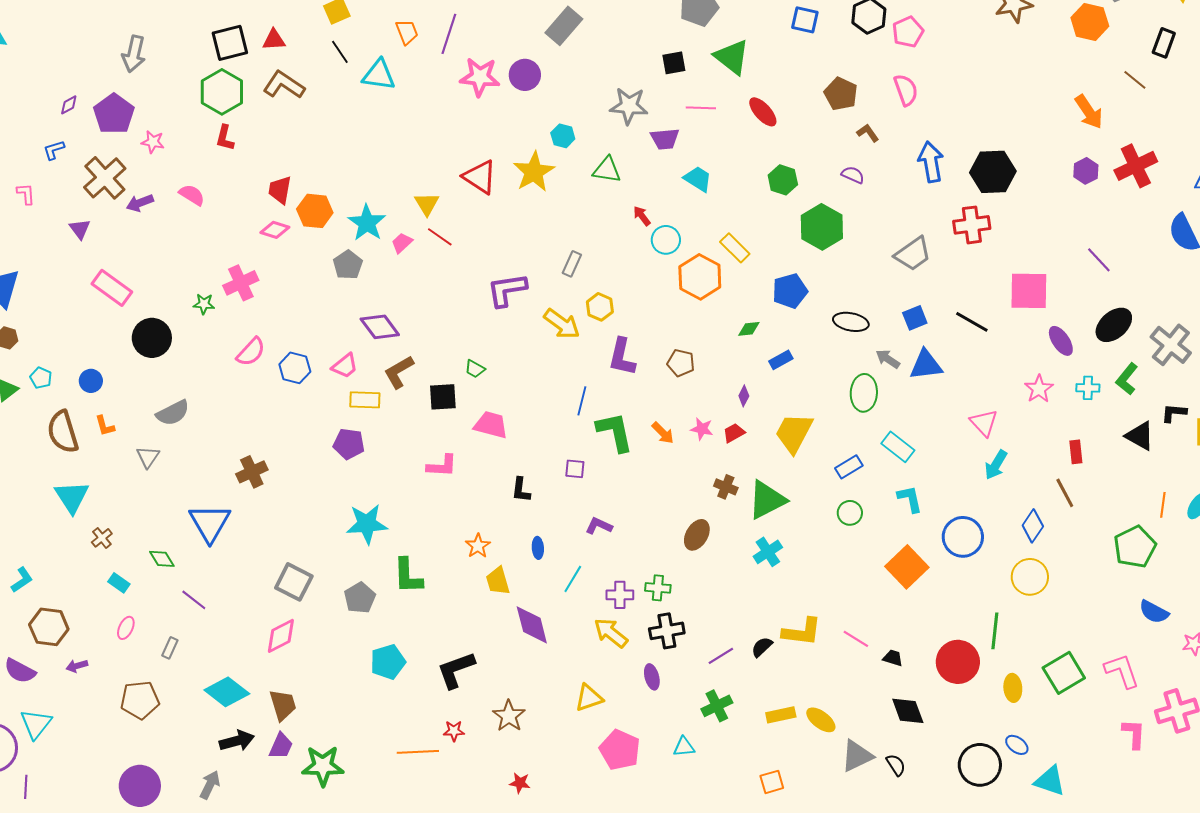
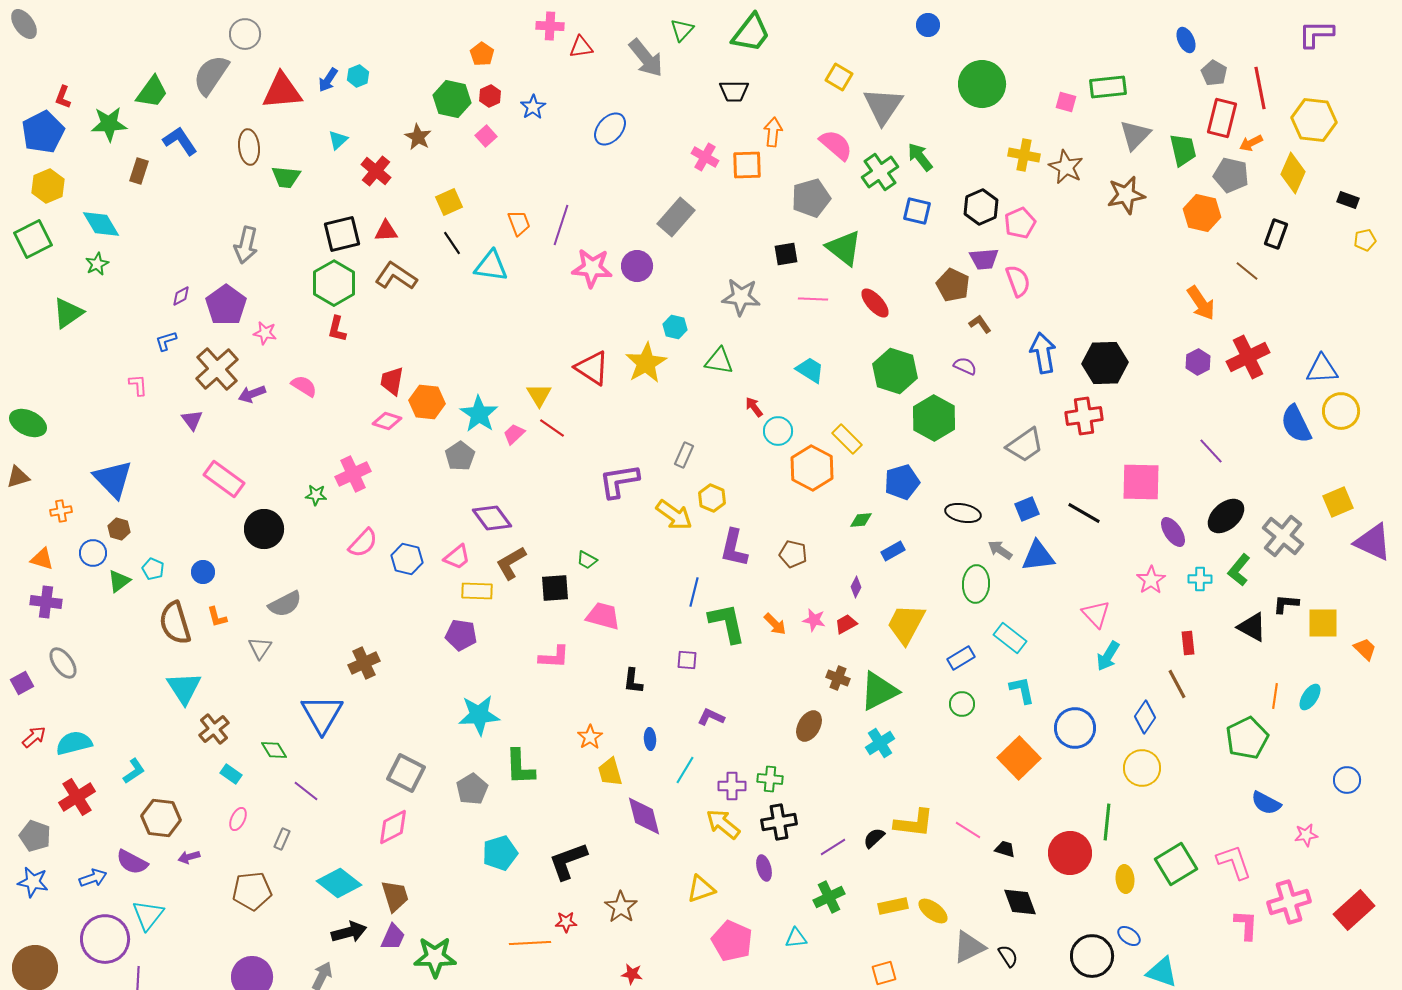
purple trapezoid: (665, 139) -> (984, 259), moved
green hexagon: (783, 180) -> (895, 371), size x1.5
brown cross: (102, 538) -> (214, 729), size x1.4

